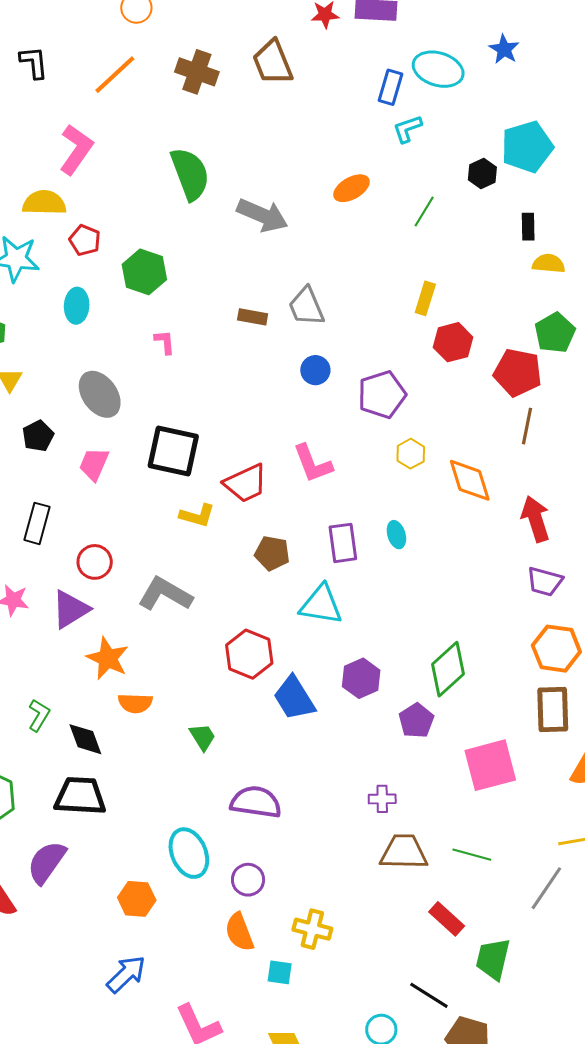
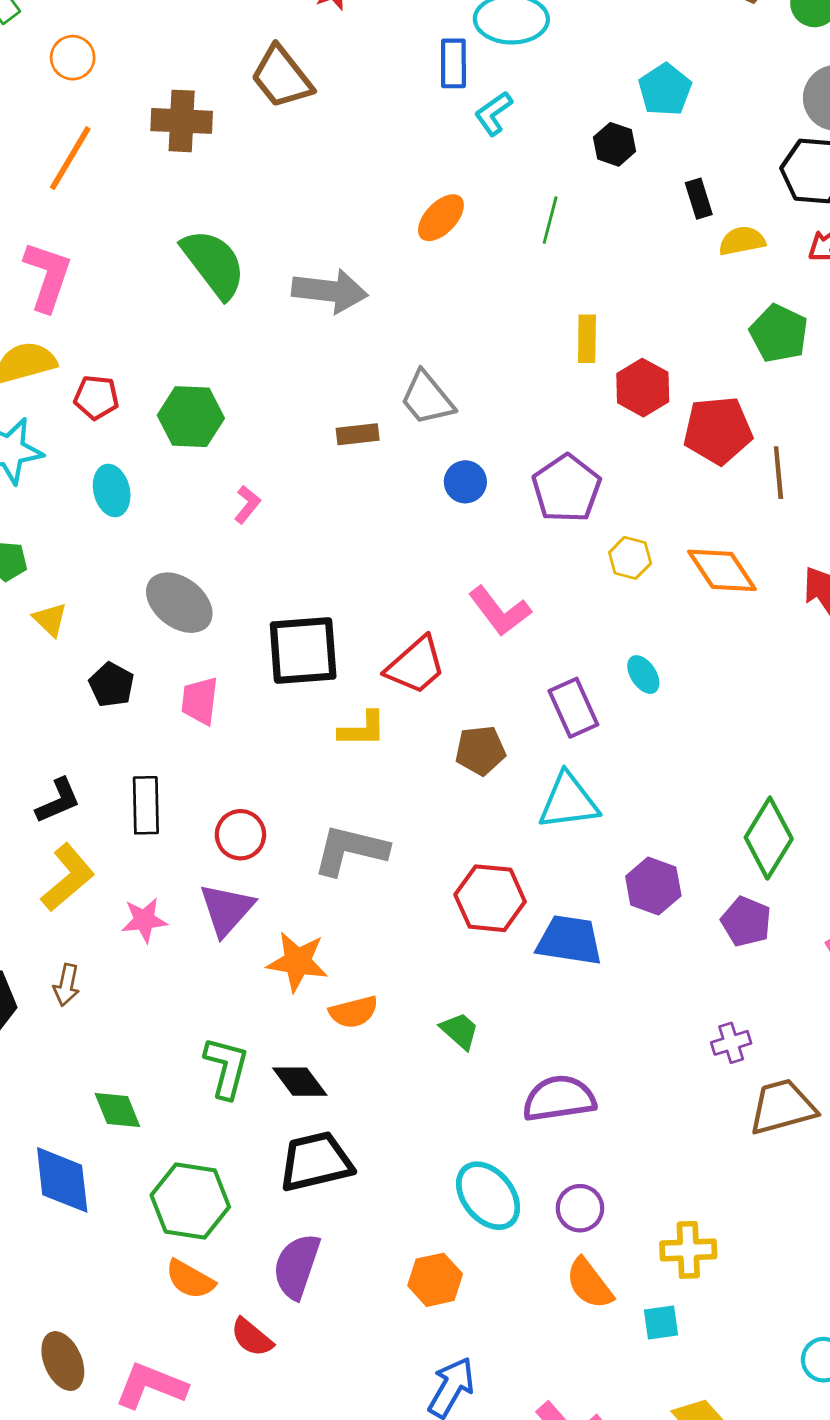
cyan pentagon: (527, 147) -> (665, 90), size x0.7
pink L-shape: (165, 342) -> (247, 505), turned 60
red pentagon: (518, 373) -> (718, 430), moved
blue trapezoid: (294, 698) -> (569, 940), turned 147
green L-shape: (39, 715) -> (226, 1068), size x1.4

